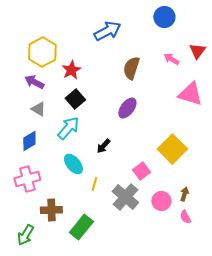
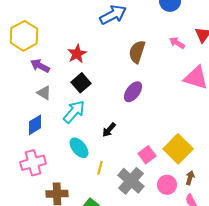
yellow hexagon: (42, 52) -> (24, 36), moved
yellow square: (172, 149) -> (178, 149), moved

